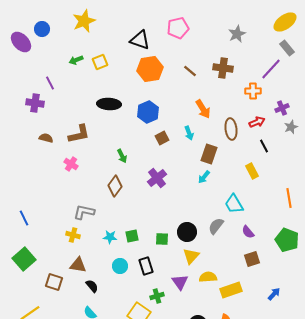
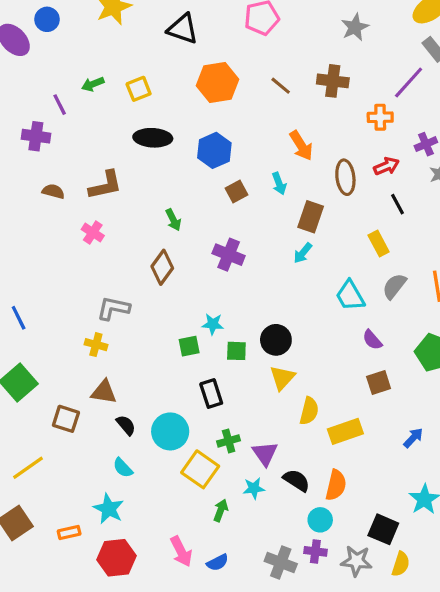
black triangle: (140, 40) -> (183, 29), moved
green arrow: (76, 60) -> (93, 84), moved
yellow square: (100, 62) -> (139, 89), moved
purple cross: (157, 178) -> (229, 255), turned -30
gray semicircle: (216, 226) -> (394, 286), moved
cyan star: (110, 237) -> (213, 324), moved
cyan circle: (120, 266) -> (170, 431), moved, size x1.5
yellow semicircle: (208, 277) -> (309, 411), turned 108
purple triangle: (180, 282) -> (265, 454), moved

